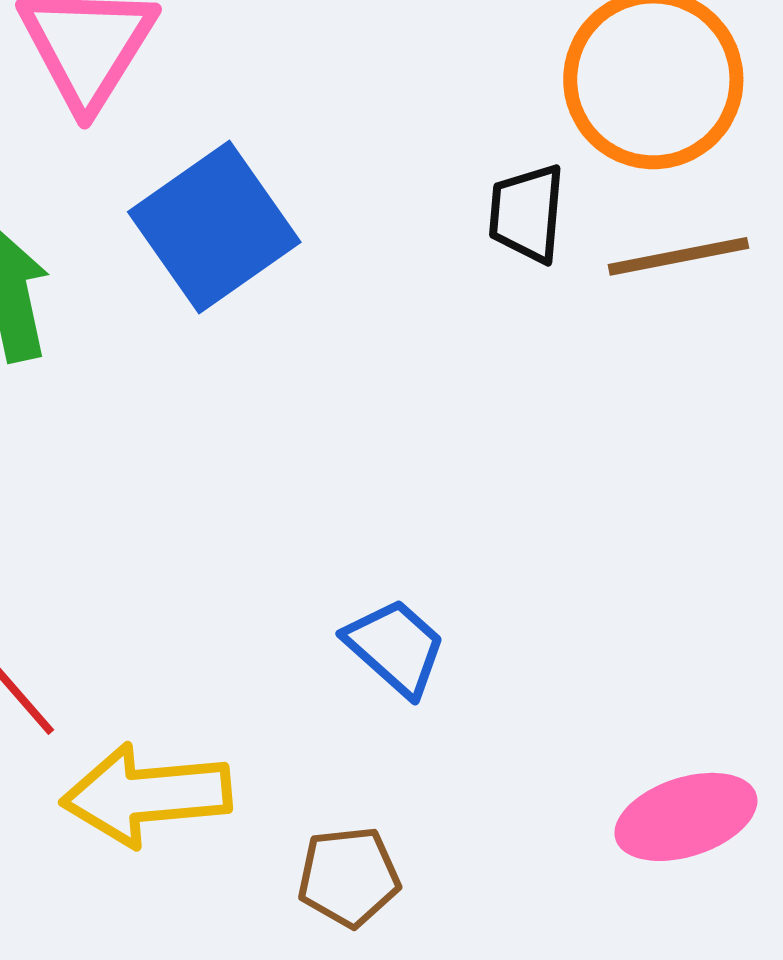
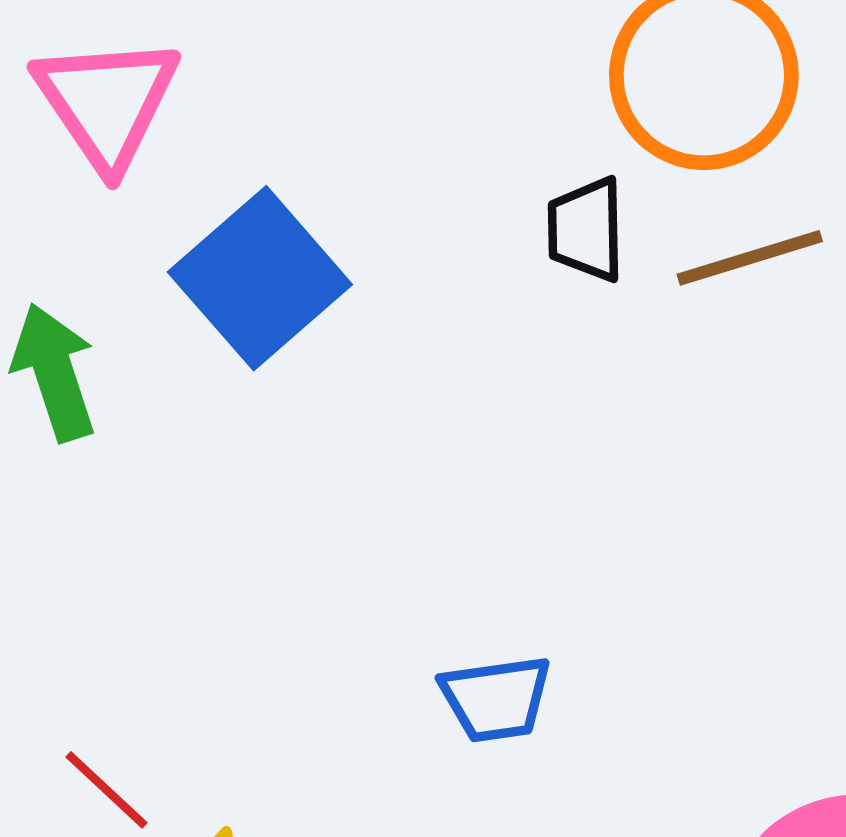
blue trapezoid: (395, 647) -> (496, 699), turned 136

